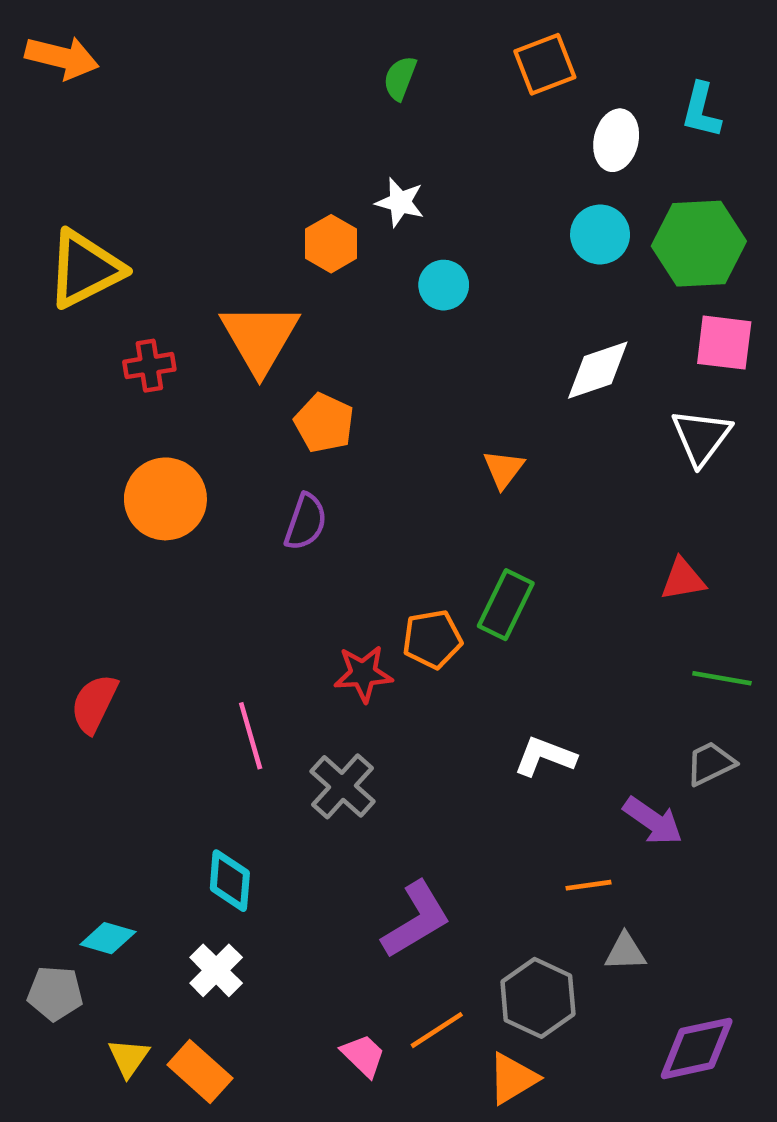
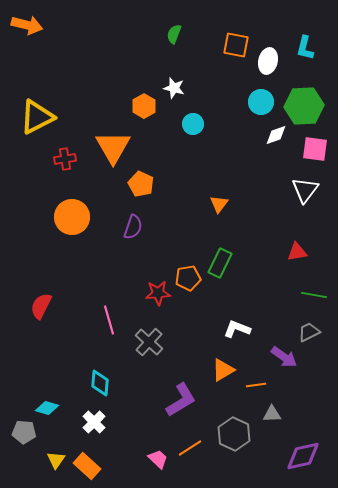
orange square: (545, 64) -> (236, 45), moved, turned 32
white diamond: (598, 370) -> (276, 135), moved, size x0.7
orange triangle: (513, 1078) -> (223, 370), moved

